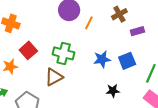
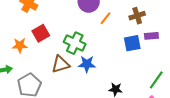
blue star: (102, 59) -> (87, 64), moved
blue square: (127, 61) -> (132, 43), moved

